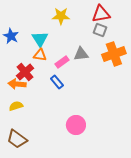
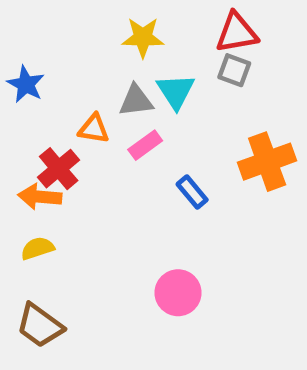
cyan triangle: (40, 39) -> (176, 91), moved
gray triangle: (81, 54) -> (136, 101), moved
orange cross: (114, 54) -> (267, 162), moved
blue rectangle: (57, 82) -> (192, 192), moved

